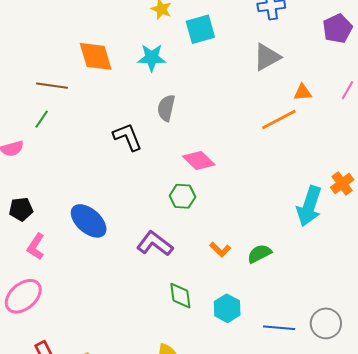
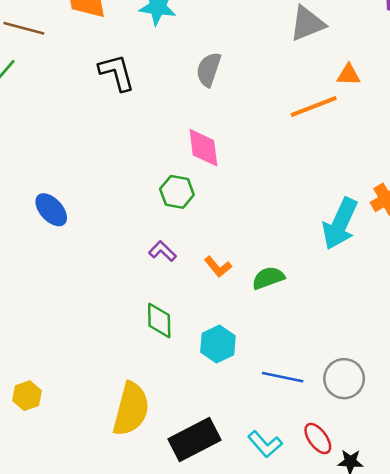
gray semicircle: (166, 108) -> (209, 69), moved
black L-shape: (128, 137) -> (117, 72), moved
pink diamond: (199, 160) -> (203, 148), turned 32
blue ellipse: (89, 221) -> (51, 210), size x0.7
purple L-shape: (155, 244) -> (162, 251), moved, size x0.6

